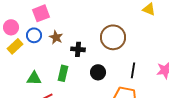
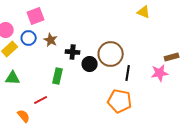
brown circle: (113, 37) -> (111, 54), moved
black circle: (98, 72) -> (90, 64), moved
green triangle: (34, 78) -> (13, 78), moved

